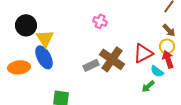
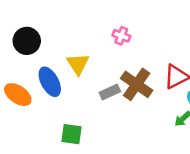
yellow triangle: (45, 38) -> (78, 64), moved
orange ellipse: (19, 67) -> (18, 95), turned 40

